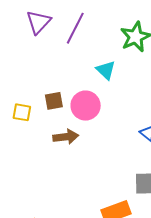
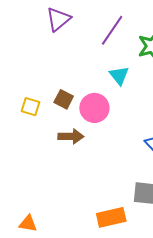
purple line: (75, 28) -> (112, 30), moved
brown square: (54, 101) -> (64, 99), turned 30

